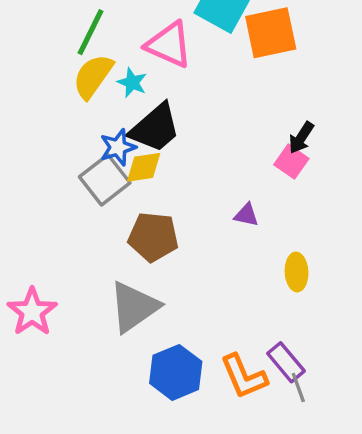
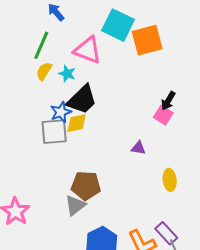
yellow semicircle: (93, 76) -> (44, 71), size x0.7
gray square: (105, 180) -> (54, 132), turned 36
brown pentagon: (153, 237) -> (86, 186), moved
gray triangle: (134, 307) -> (75, 205), size x0.7

